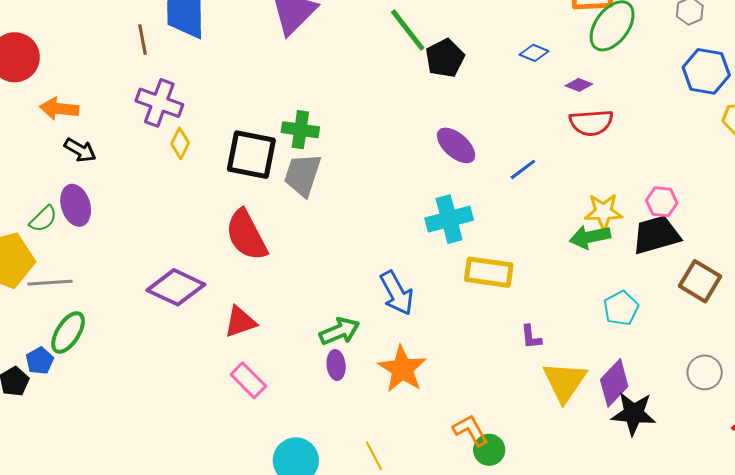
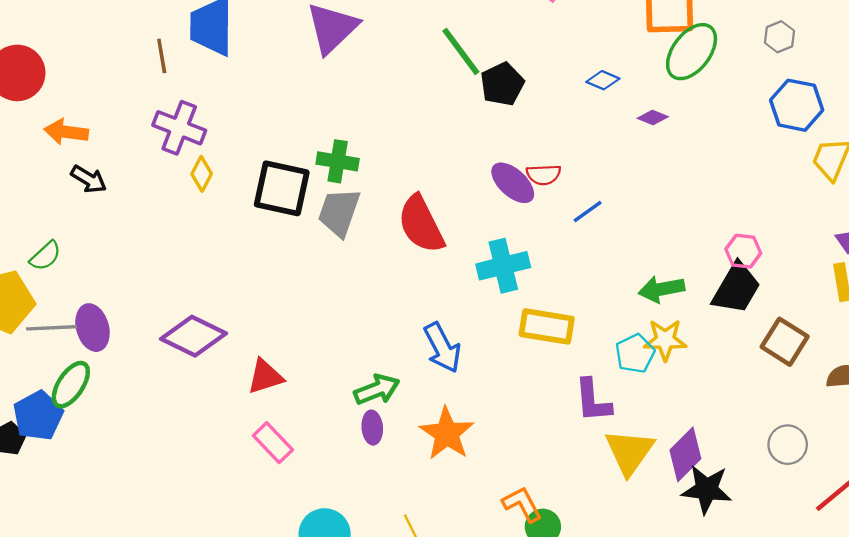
red semicircle: (591, 123) -> (544, 175), moved, size x0.7
purple ellipse: (76, 205) -> (93, 328), moved
yellow star: (604, 212) -> (665, 340), moved
red semicircle: (246, 235) -> (421, 224), moved
black trapezoid: (656, 235) -> (736, 288), turned 135
cyan pentagon: (621, 308) -> (635, 354), moved
purple L-shape: (531, 337) -> (593, 401), size x1.6
blue pentagon: (40, 361) -> (38, 416), size x1.6

